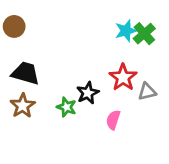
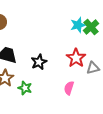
black star: (88, 93) -> (39, 62), moved
green star: (66, 107) -> (25, 88), moved

